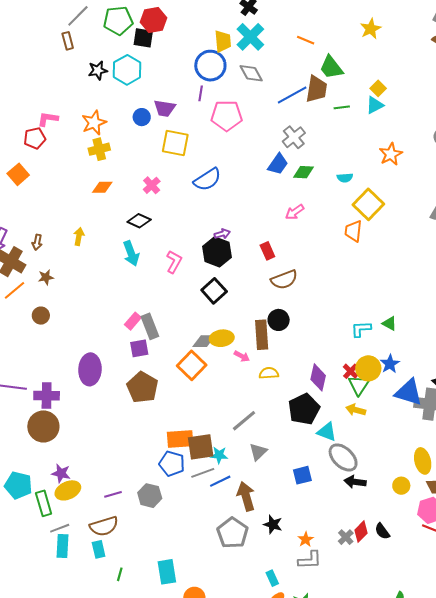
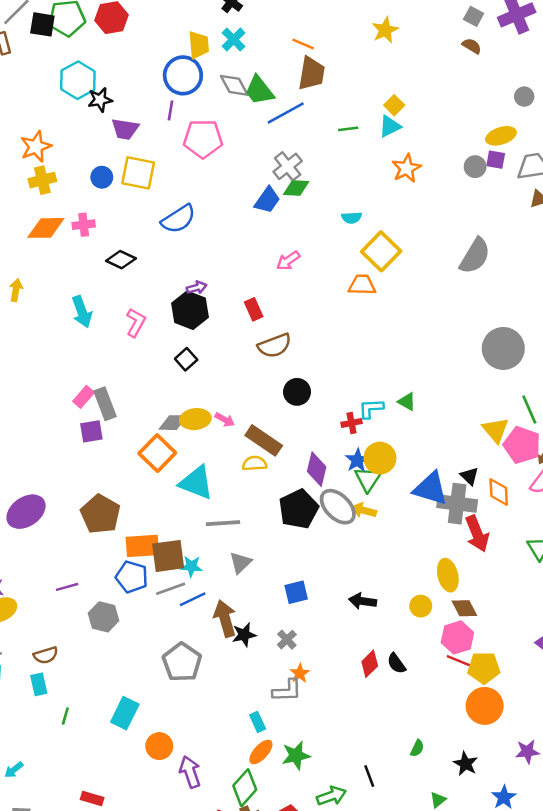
cyan cross: (250, 37) -> (234, 40), size x0.7
black square: (143, 38) -> (42, 24), moved
green trapezoid: (331, 67) -> (259, 90), moved
black star: (98, 70) -> (100, 100), moved
brown trapezoid: (316, 89) -> (311, 73), moved
blue circle: (142, 117) -> (102, 177), moved
orange star: (391, 154) -> (407, 168), moved
green diamond: (303, 172) -> (296, 188), moved
pink cross: (152, 185) -> (84, 225), moved, turned 36
orange diamond: (102, 187) -> (46, 228), size x1.4
black diamond: (139, 221) -> (121, 260), moved
orange trapezoid: (353, 231) -> (362, 285), turned 85
black square: (214, 291) -> (186, 359), size x0.7
black circle: (279, 320) -> (297, 392), moved
brown rectangle: (262, 335) -> (264, 440), moved, turned -52
pink arrow: (242, 356) -> (225, 420), moved
blue star: (390, 364) -> (357, 460), moved
purple ellipse: (90, 369) -> (26, 512), moved, turned 52
red cross: (351, 371) -> (352, 423), moved, turned 35
brown pentagon: (142, 387) -> (100, 514), moved
gray line: (244, 421) -> (223, 523), turned 36
cyan triangle: (327, 432) -> (196, 483), moved, size x1.4
gray ellipse: (343, 457) -> (338, 507), moved
purple line: (113, 494) -> (67, 587), moved
black star: (273, 524) -> (244, 635), moved, turned -30
brown semicircle: (104, 526) -> (46, 655), size x0.7
gray pentagon: (233, 533) -> (182, 662), moved
gray cross: (346, 537) -> (287, 640), moved
gray L-shape: (310, 560) -> (287, 691), moved
cyan rectangle: (167, 572) -> (125, 713), turned 35

